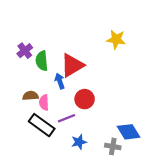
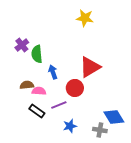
yellow star: (116, 39) -> (85, 18), moved
red triangle: (72, 65) -> (90, 67), moved
pink semicircle: (44, 102) -> (39, 91), turned 96
black rectangle: (42, 125) -> (37, 111), size x0.7

